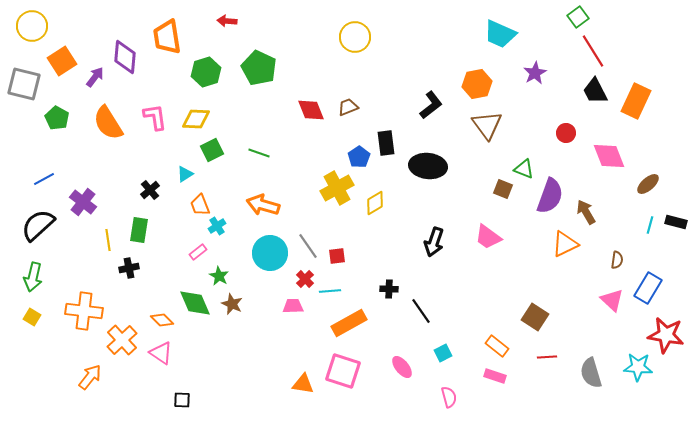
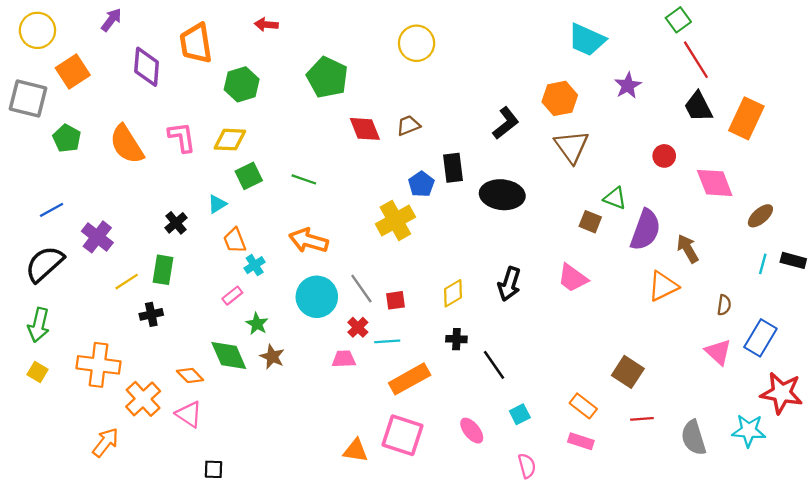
green pentagon: (259, 68) -> (327, 77), moved
purple arrow: (95, 77) -> (111, 20), moved
yellow diamond: (375, 203) -> (453, 293), moved
yellow line: (108, 240) -> (127, 282), turned 65

